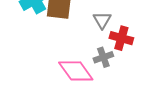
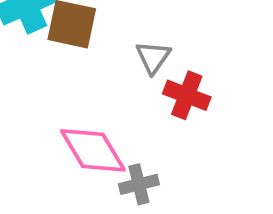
gray cross: (103, 57) -> (139, 184), moved

